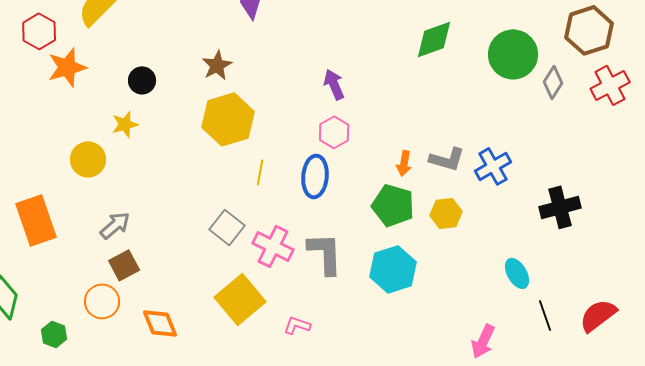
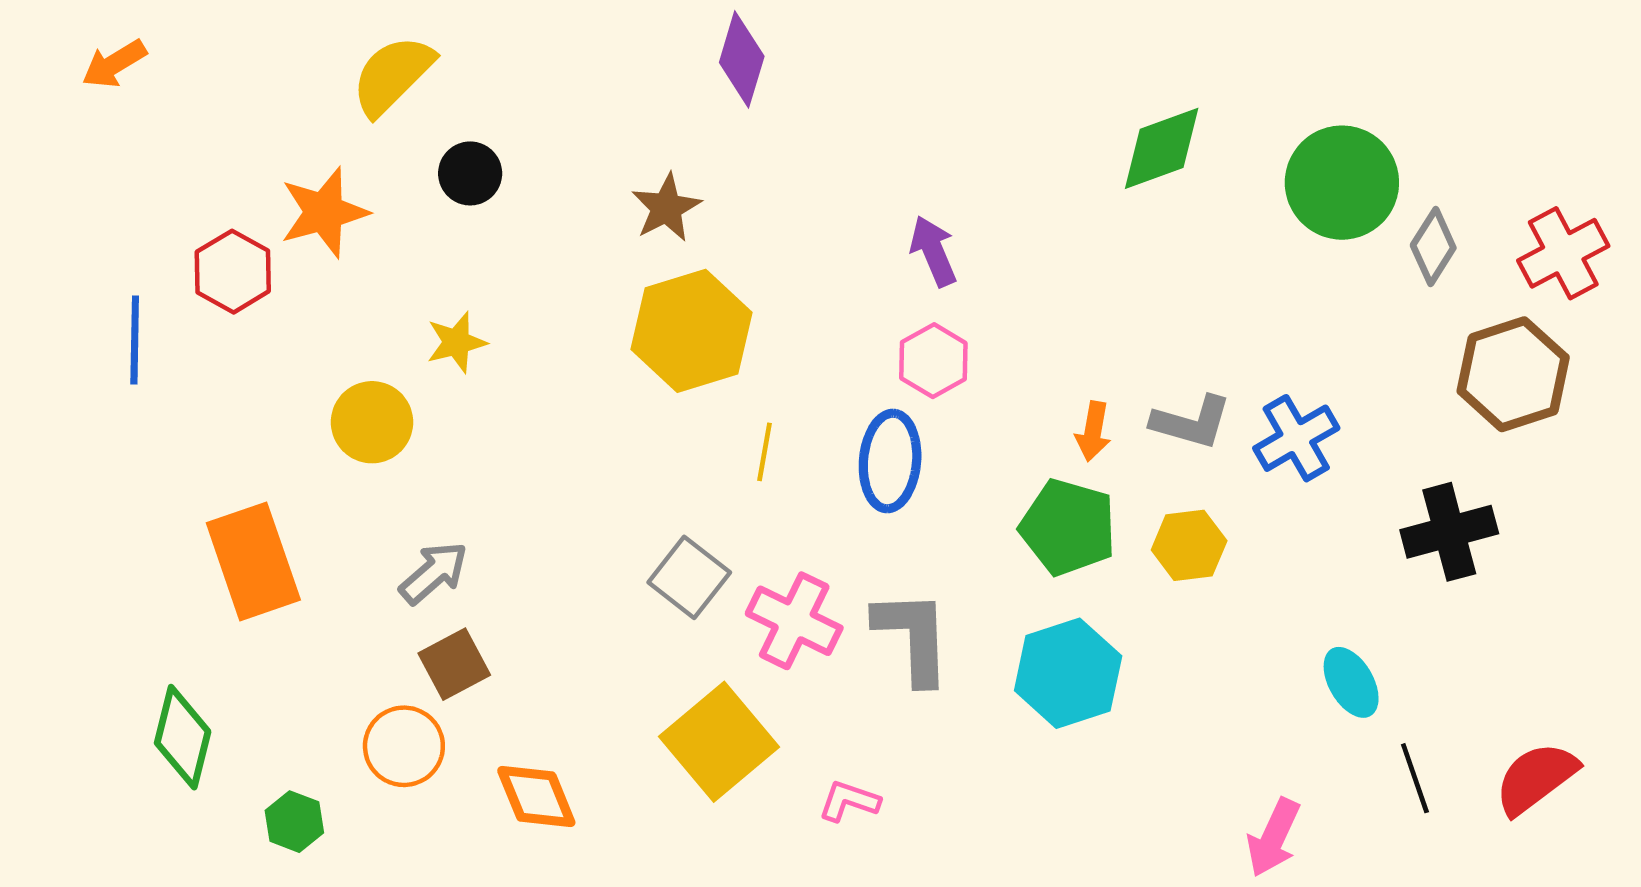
brown hexagon: (589, 30) -> (1513, 374), moved
red hexagon: (39, 31) -> (233, 272), moved
black circle: (142, 80) -> (470, 173), moved

